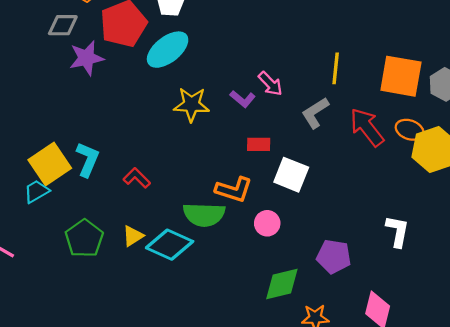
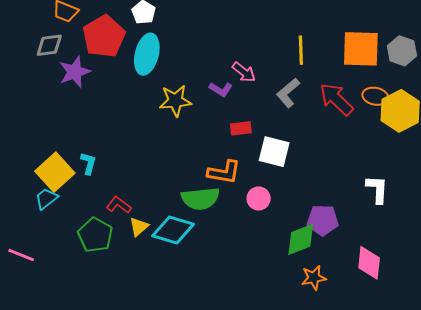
cyan ellipse: (168, 50) -> (147, 54), turned -30
cyan L-shape: (88, 159) -> (88, 163), size x0.7
red L-shape: (137, 178) -> (119, 205), moved
green diamond: (282, 284) -> (301, 239), moved

